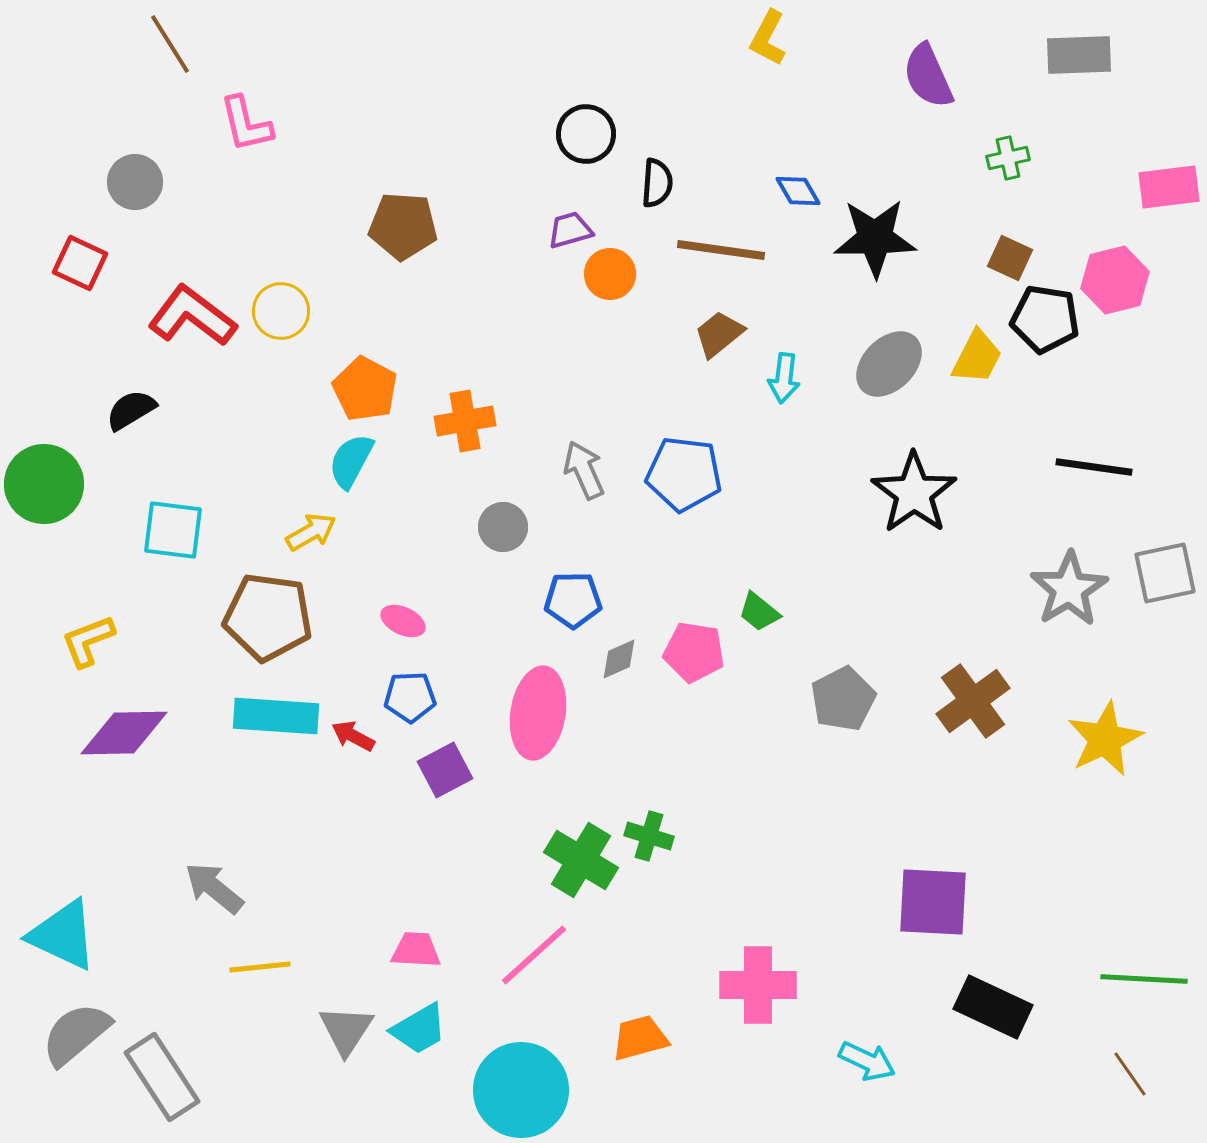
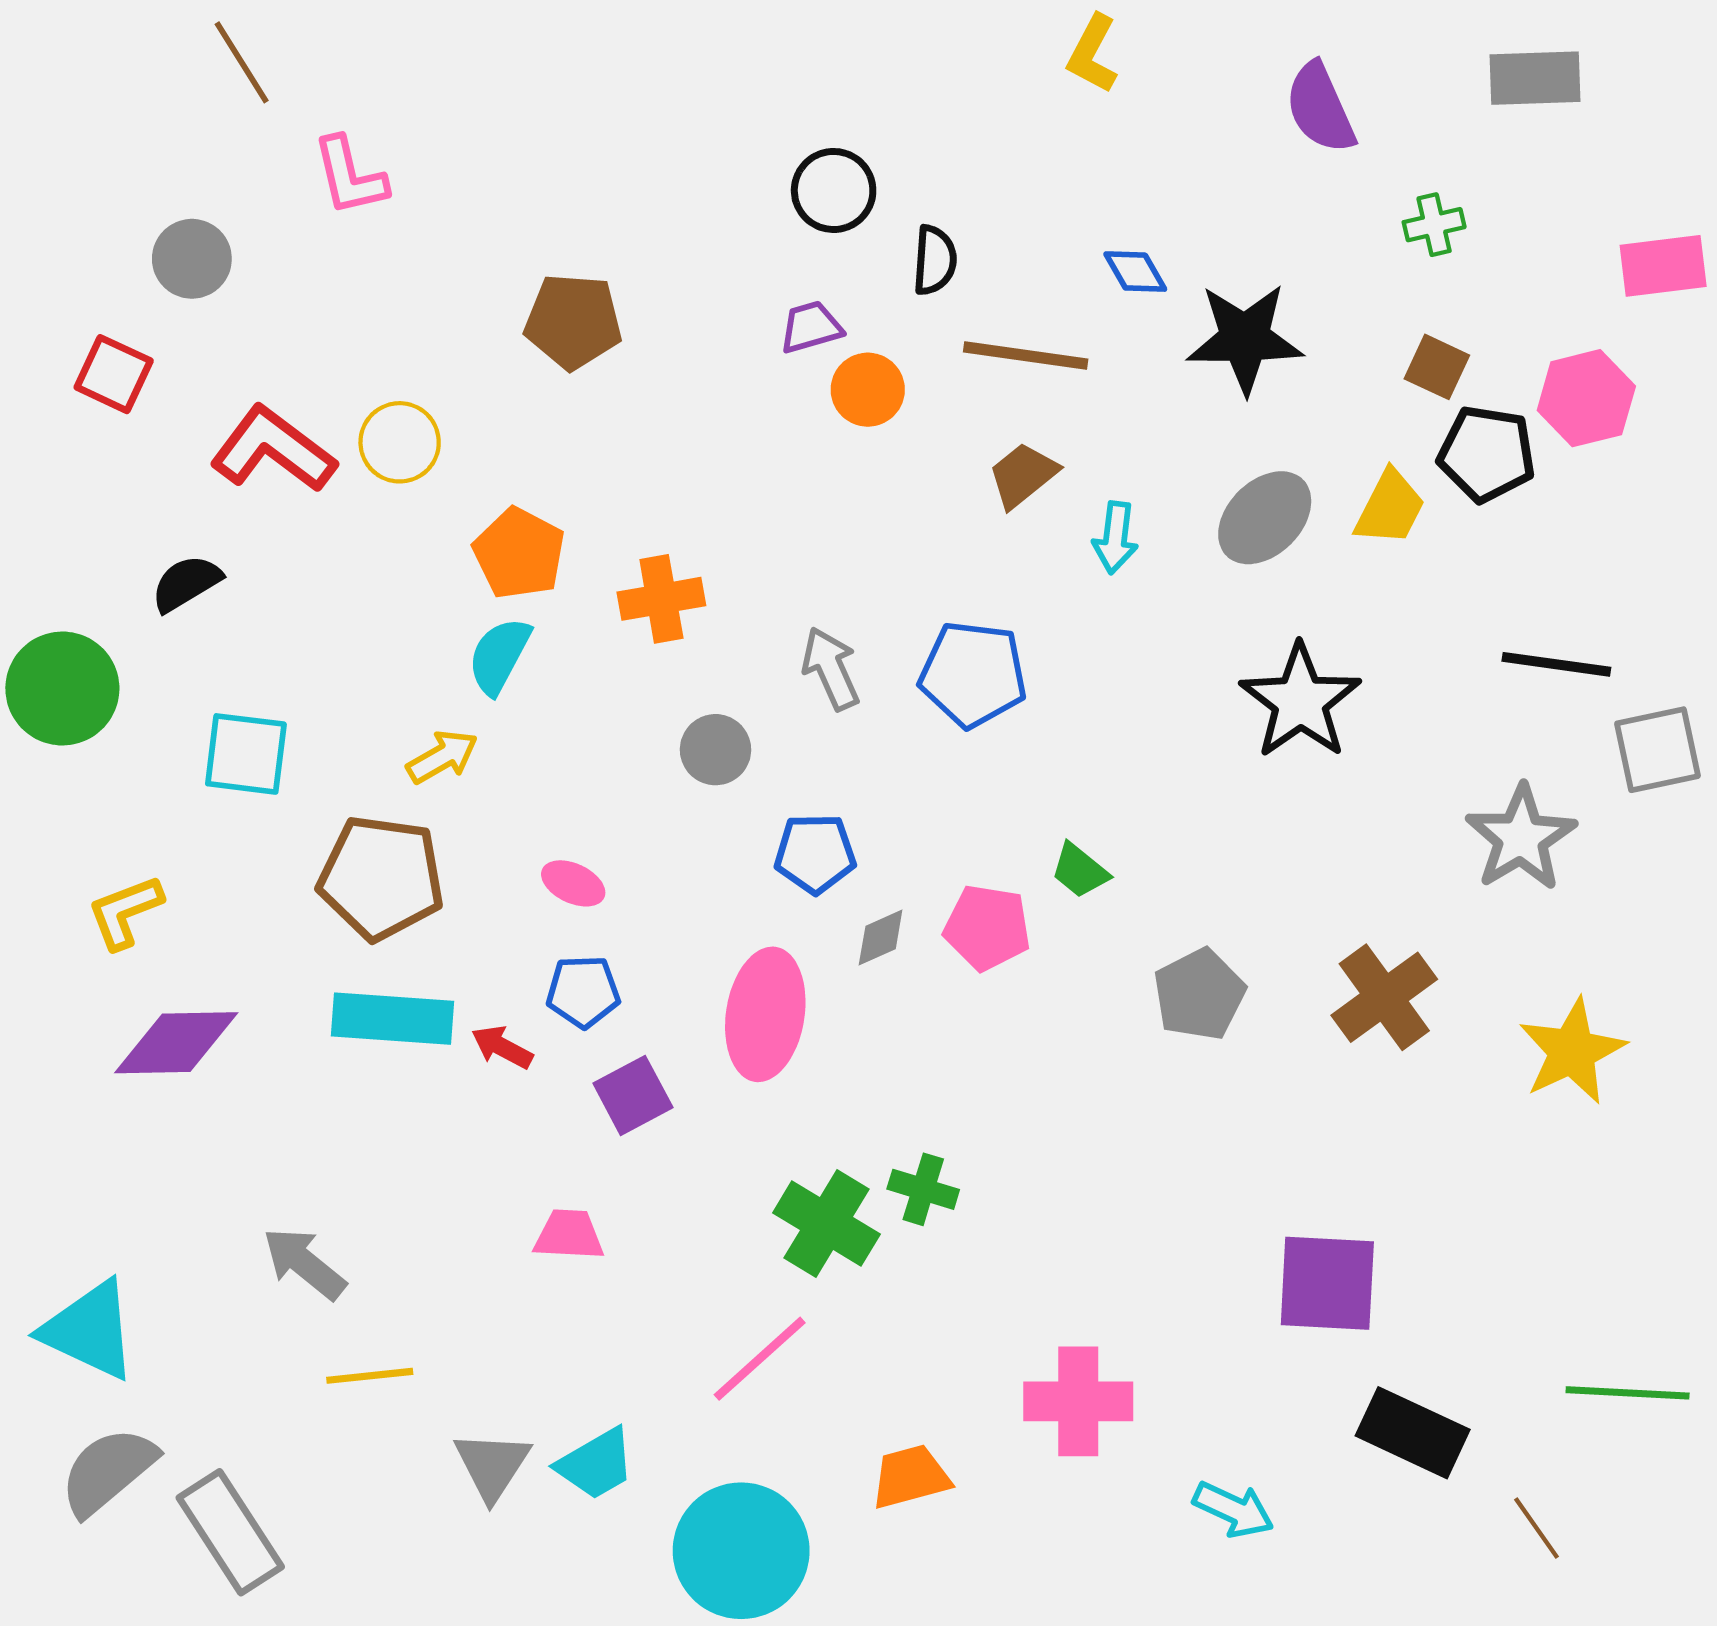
gray square: (1165, 573) -> (1657, 750), moved
pink trapezoid: (416, 950) -> (569, 1235), moved
brown line: (1130, 1074) -> (1537, 1528), moved

